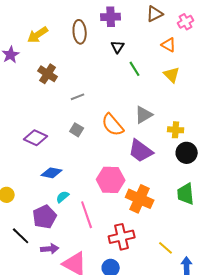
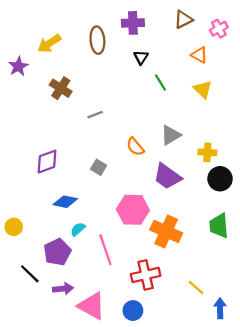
orange semicircle: (113, 125) -> (135, 147), size x0.7
gray square: (77, 130) -> (99, 167), moved
purple diamond: (36, 138) -> (47, 162), turned -45

